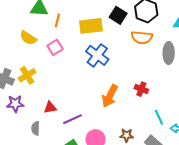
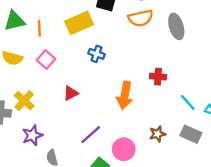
blue cross: (97, 55) -> (96, 54), size x0.6
purple star: (15, 104) -> (32, 135), moved
red triangle: (50, 107) -> (71, 93), moved

